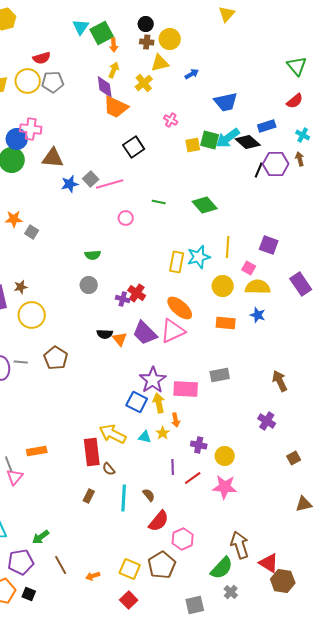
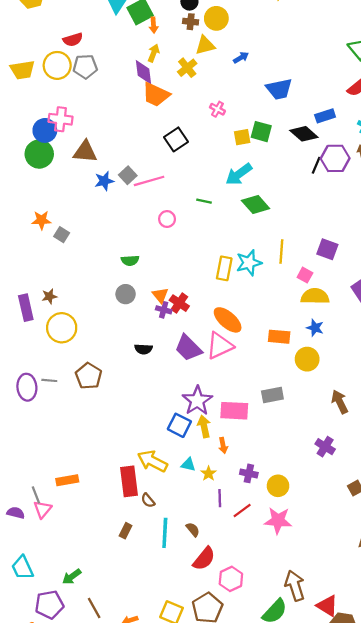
cyan arrow: (228, 138) -> (239, 174), moved
yellow circle: (223, 286) -> (307, 359), moved
orange triangle: (120, 339) -> (160, 295), moved
yellow star: (163, 433) -> (209, 473), moved

